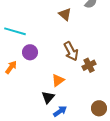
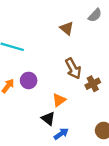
purple circle: (30, 52) -> (29, 80), moved
black triangle: (48, 97) -> (48, 119), turned -32

